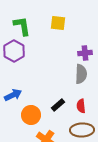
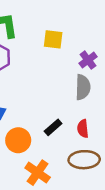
yellow square: (58, 23) -> (53, 39), moved
purple cross: (85, 53) -> (88, 60), turned -32

